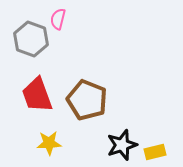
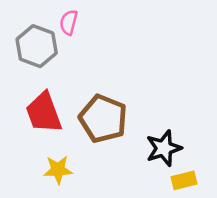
black star: (122, 145) -> (164, 148), moved

